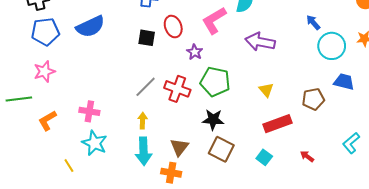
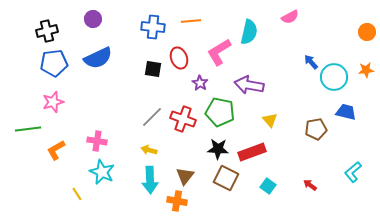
blue arrow: (313, 22) -> (311, 62), moved
purple arrow: (260, 42) -> (249, 85), moved
yellow arrow: (143, 121) -> (149, 150), turned -77
red rectangle: (277, 124) -> (252, 152), moved

